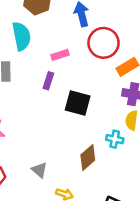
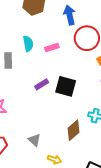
cyan semicircle: (21, 36) -> (28, 44), moved, size x0.7
purple rectangle: (48, 81) -> (42, 84), moved, turned 40

